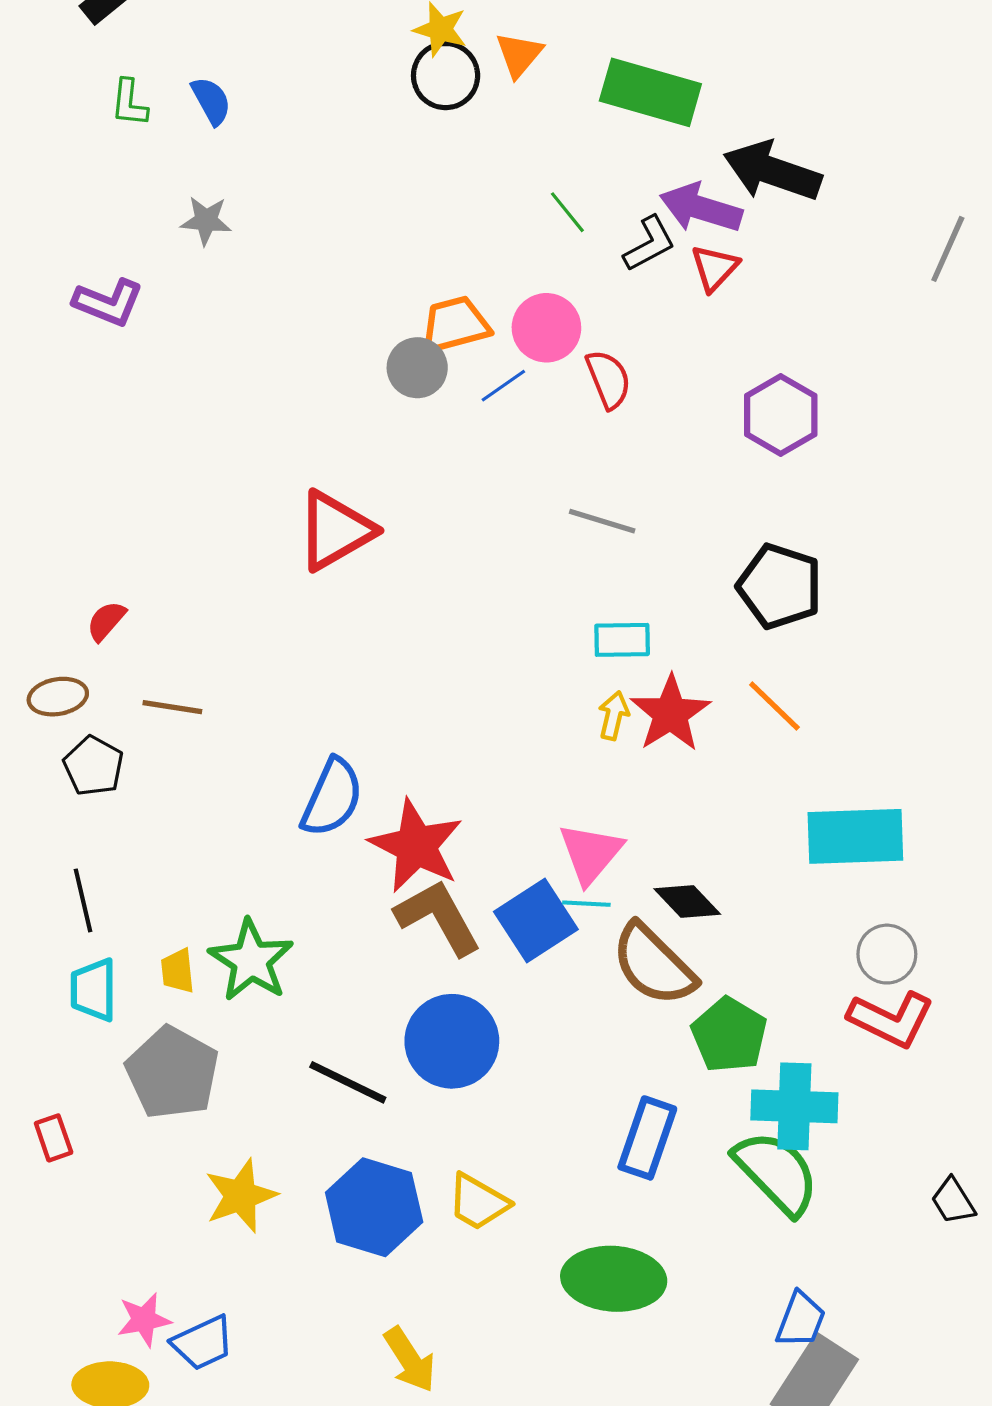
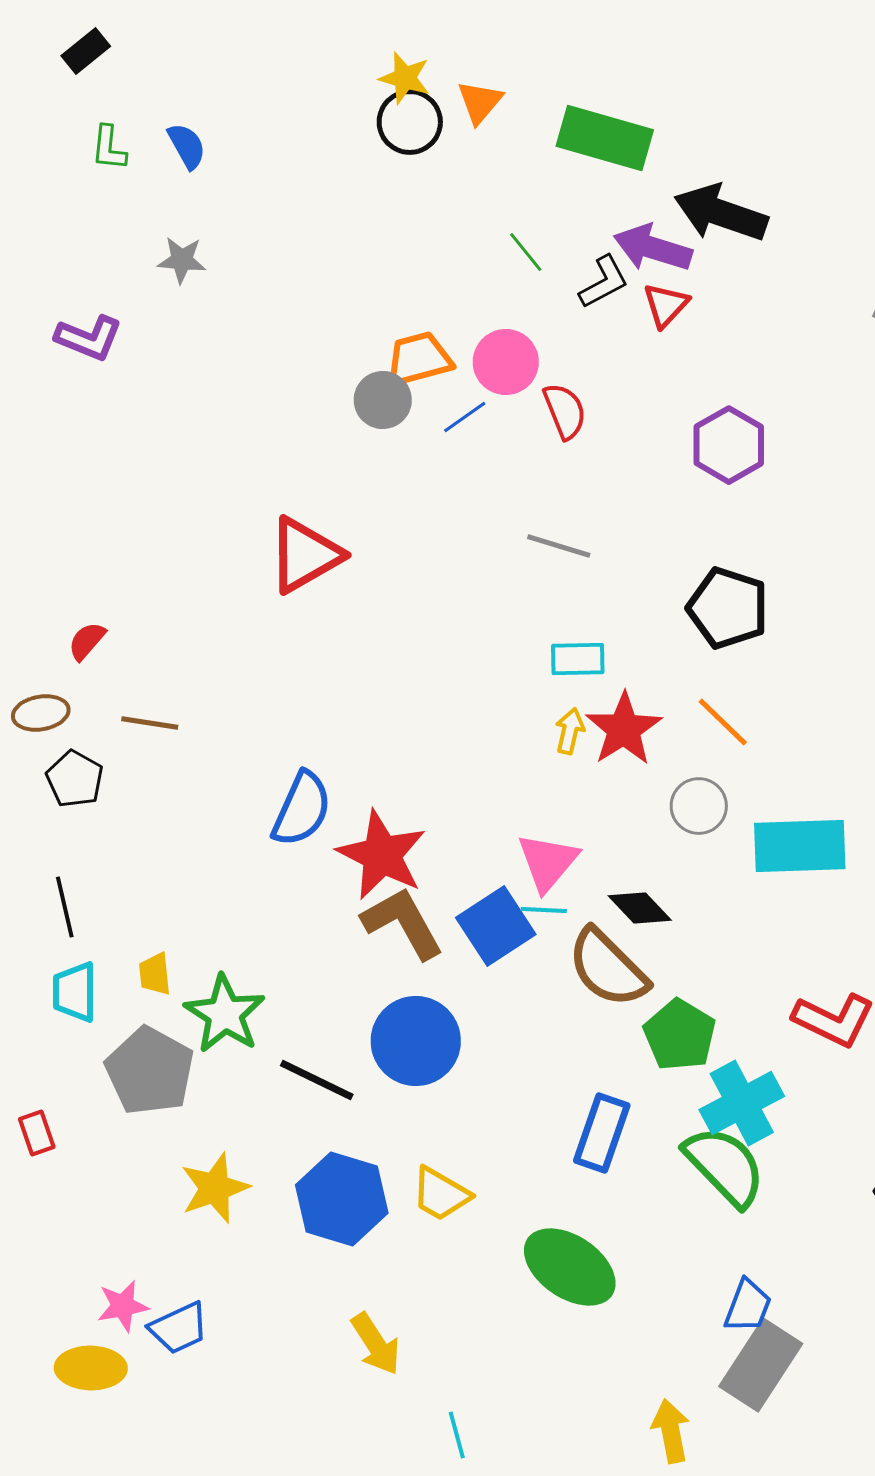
gray circle: (887, 954) -> (699, 806), moved
green star: (251, 960) -> (225, 1014), moved
cyan cross: (794, 1106) -> (742, 1103), turned -30
green ellipse: (614, 1279) -> (570, 1267), turned 30

